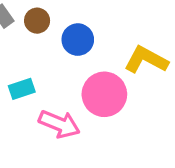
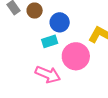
cyan rectangle: (22, 89) -> (50, 41), moved

